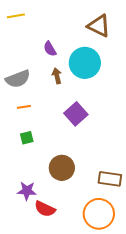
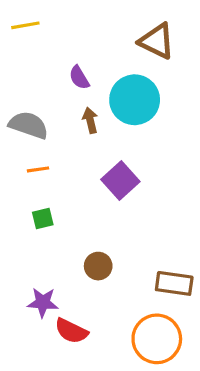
gray semicircle: (18, 79) -> (29, 125), turned -140
brown circle: (62, 168) -> (98, 266), size x0.7

